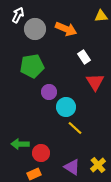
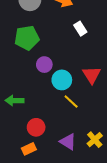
red triangle: (95, 82) -> (92, 75), moved
green arrow: (20, 144) -> (14, 101), moved

